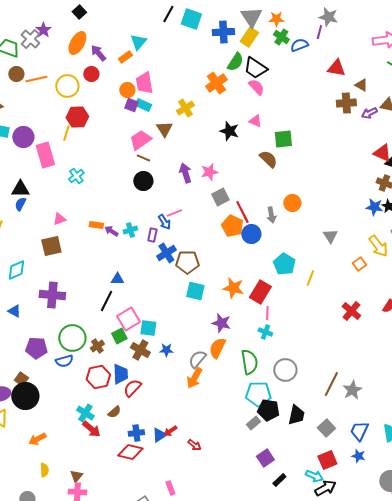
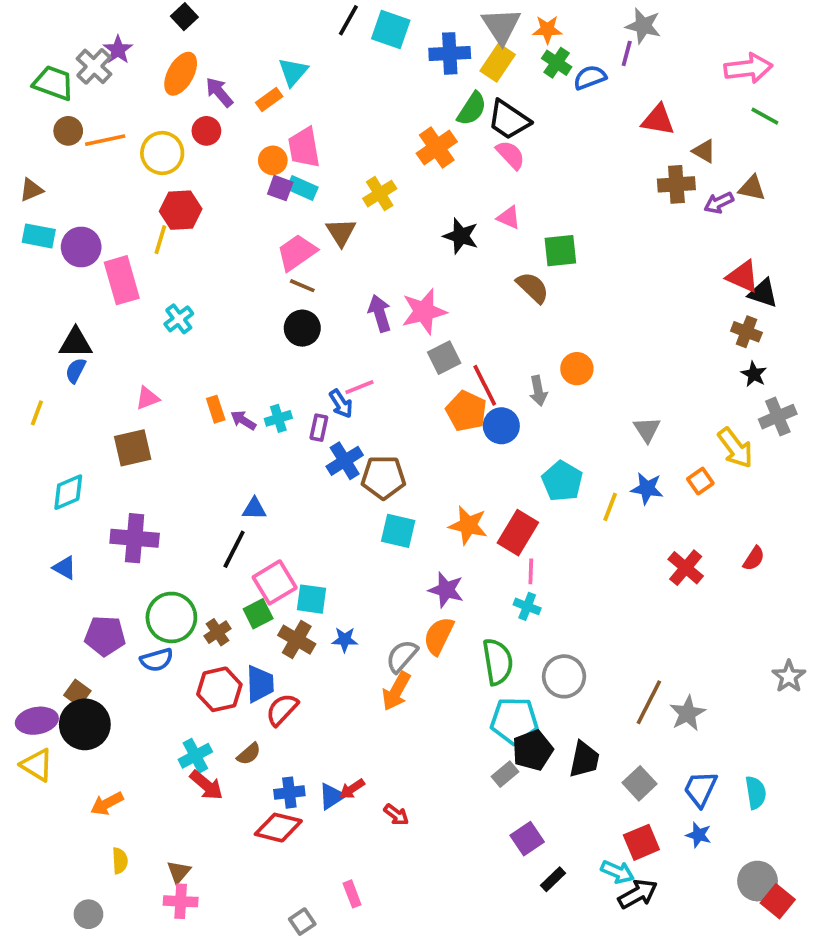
pink star: (209, 172) -> (424, 312), size x1.4
blue star: (374, 207) -> (647, 488), moved
orange rectangle: (96, 225) -> (216, 409), turned 64
black pentagon: (268, 410) -> (533, 750), turned -30
cyan cross: (85, 413) -> (195, 756), turned 30

